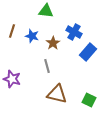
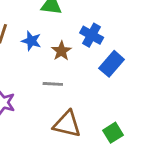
gray line: (47, 66) -> (53, 84), turned -72
green square: (89, 100) -> (113, 133), turned 32

